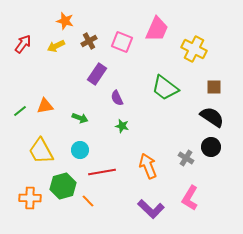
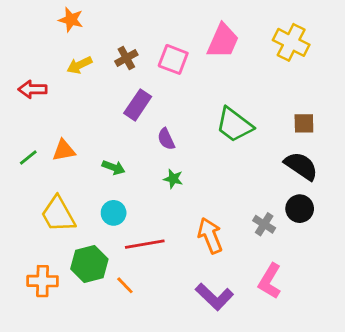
orange star: (65, 21) -> (71, 20), moved
red arrow: (23, 44) -> (33, 89), moved, turned -126
yellow cross: (194, 49) -> (291, 42), moved

